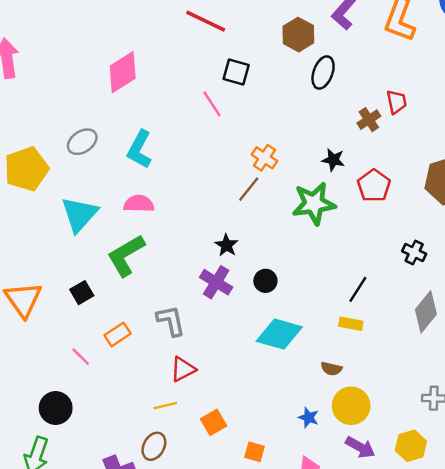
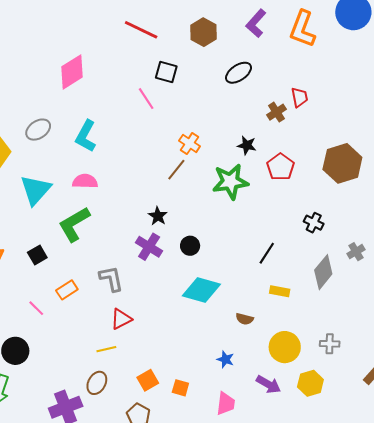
brown hexagon: (298, 35) -> (203, 32), moved
black ellipse: (323, 72) -> (239, 73), turned 36
yellow rectangle: (351, 324) -> (280, 291), moved
yellow circle: (351, 406) -> (285, 347), moved
orange square: (214, 422) -> (148, 380), moved

